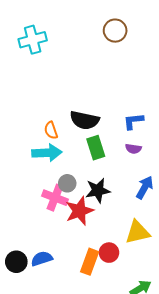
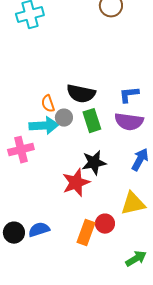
purple semicircle: (133, 149) -> (129, 122), size x1.8
gray circle: (67, 183) -> (64, 118), moved
pink cross: (55, 198) -> (21, 150), moved, turned -35

